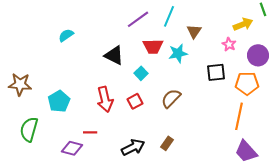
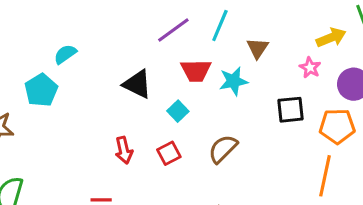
red arrow: (105, 99) -> (124, 150), size x0.7
cyan pentagon: (59, 101) -> (41, 90), moved

